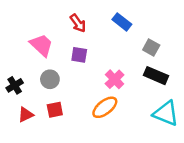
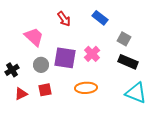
purple square: (79, 55) -> (65, 58), moved, size x1.6
pink cross: (115, 79) -> (92, 54), moved
orange ellipse: (105, 107) -> (86, 88), turned 35

